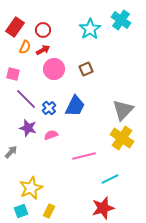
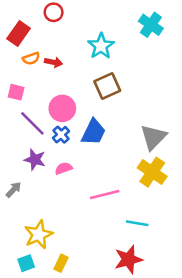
cyan star: (90, 29) -> (101, 46), moved
red circle: (43, 30) -> (54, 12), moved
orange semicircle: (25, 47) -> (31, 58), turned 48
red arrow: (43, 50) -> (54, 62), turned 40
pink circle: (54, 69) -> (62, 108), moved
brown square: (86, 69) -> (107, 86), size x1.5
cyan line: (110, 179) -> (137, 223), turned 36

